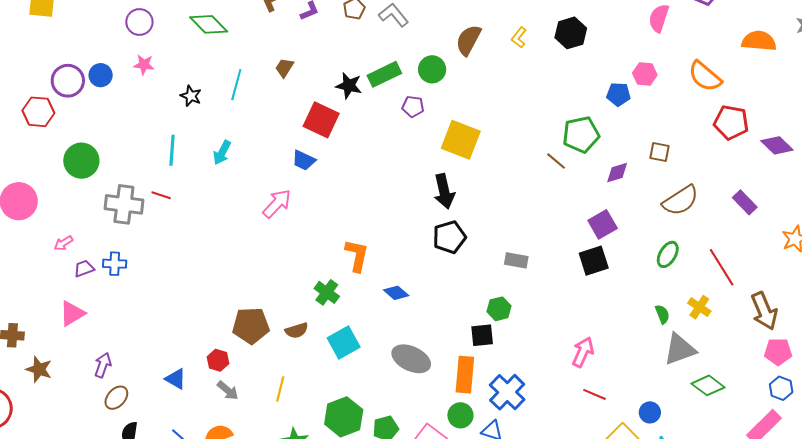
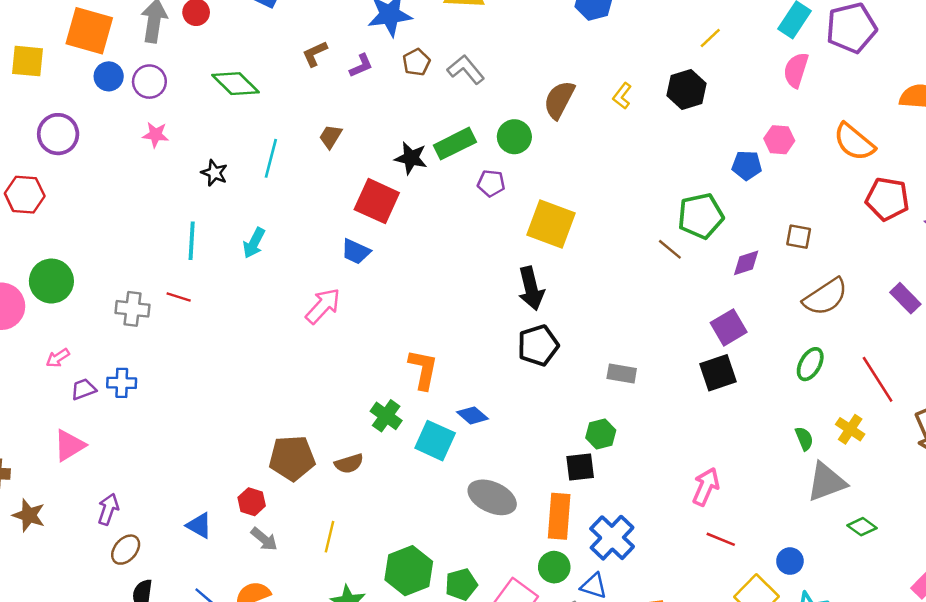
blue circle: (101, 75) -> (109, 76), moved
purple circle: (68, 81) -> (58, 134), moved
green circle: (81, 161) -> (51, 281), moved
gray cross: (124, 204) -> (133, 309), size x0.7
cyan square: (344, 343) -> (435, 441), moved, turned -36
green diamond: (708, 385) -> (862, 527), size x0.7

